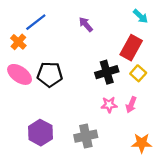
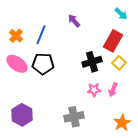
blue line: (36, 22) -> (41, 35), moved, turned -30
purple hexagon: (40, 133) -> (22, 115), moved
orange star: (142, 143) -> (122, 123), turned -30

